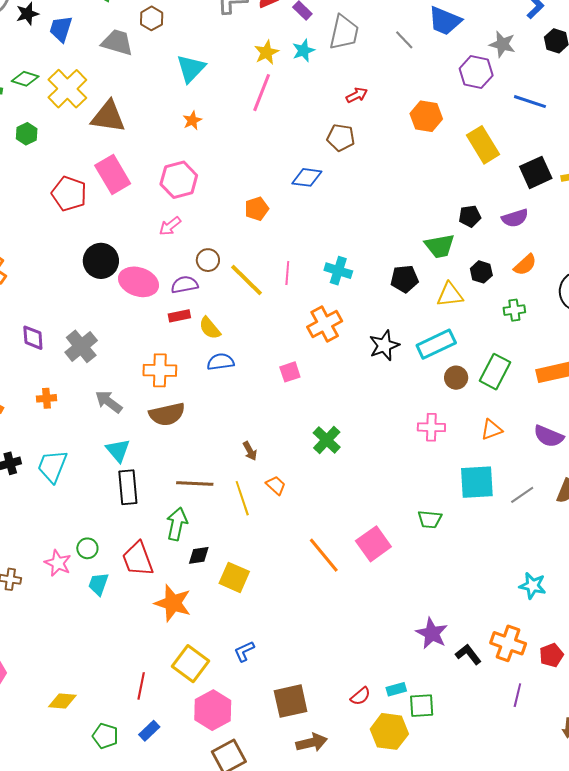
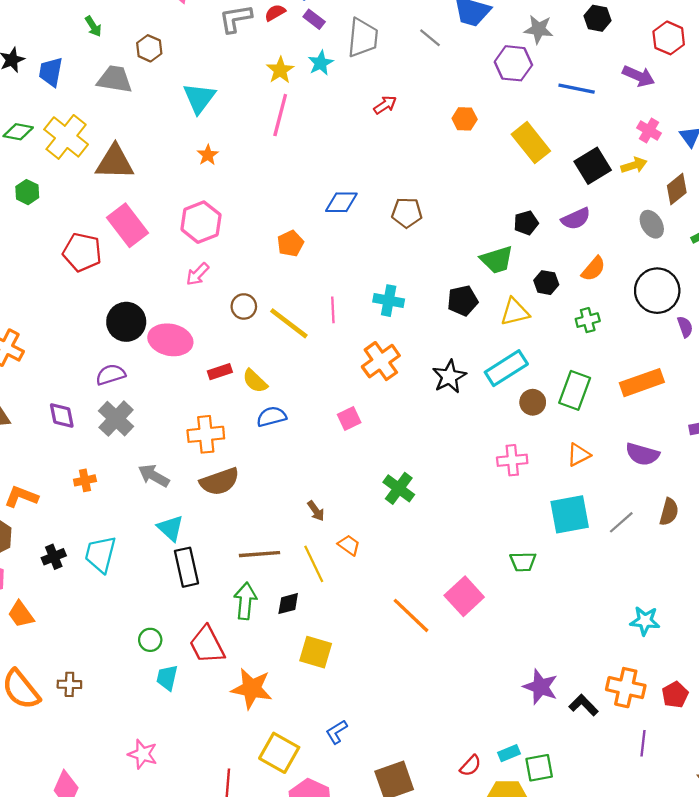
orange hexagon: (426, 116) -> (465, 119), size x0.7
brown pentagon: (341, 138) -> (407, 213), moved
purple semicircle: (185, 285) -> (111, 375), moved
black diamond: (199, 555) -> (288, 604), moved
pink star: (58, 563) -> (143, 754), moved

